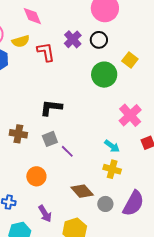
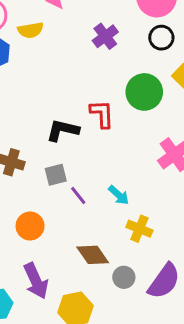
black circle: (99, 40) -> (161, 38), moved
red L-shape: (46, 52) -> (102, 114), moved
cyan arrow: (112, 146) -> (119, 195), moved
purple arrow: (45, 214) -> (36, 281), size x1.4

